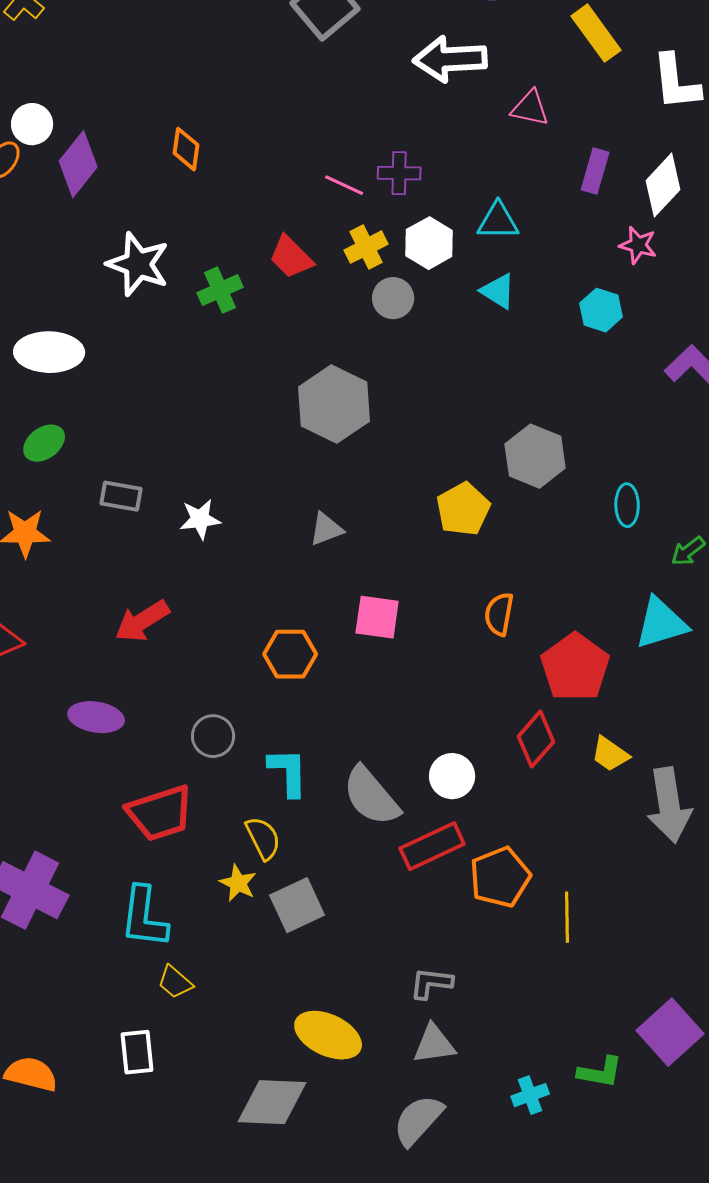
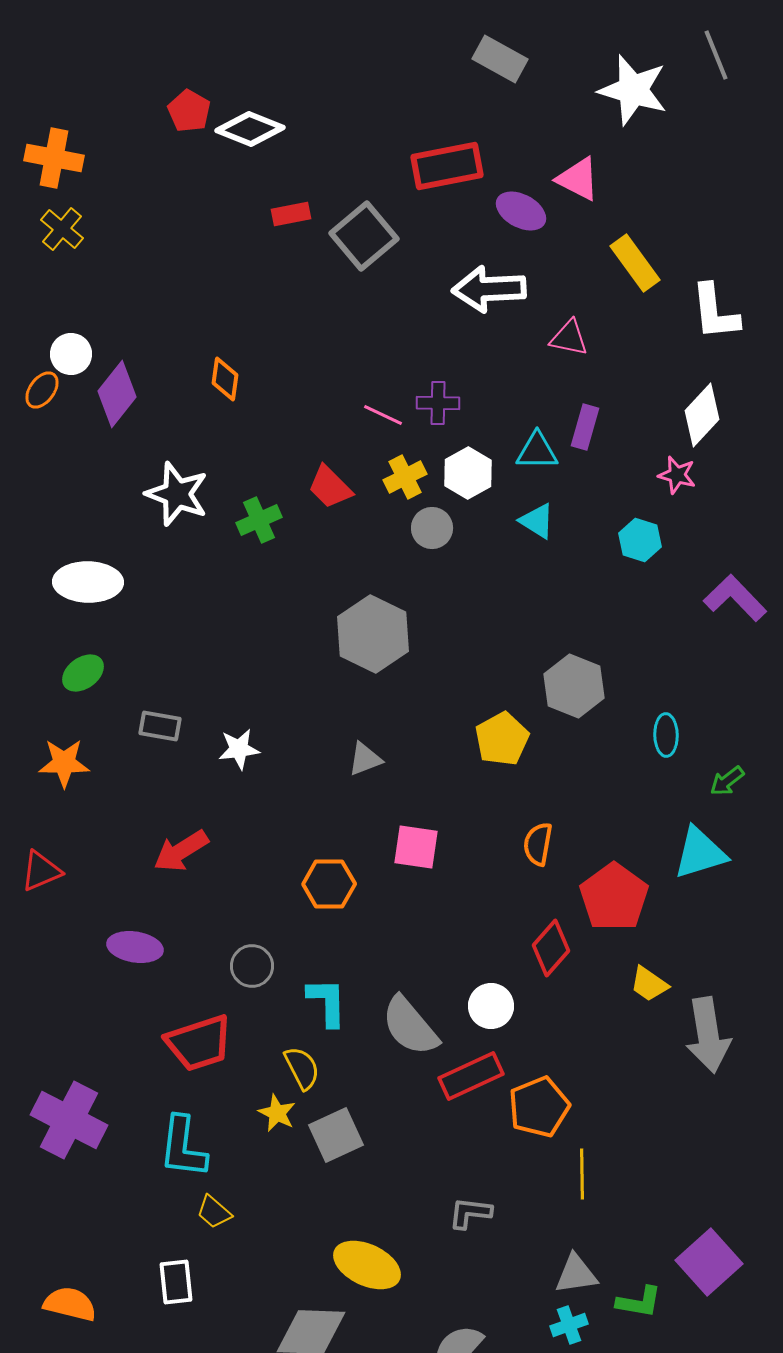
purple rectangle: (595, 171) -> (585, 427), moved
red diamond: (536, 739) -> (551, 948), moved
yellow line: (567, 917) -> (582, 1174), moved
gray triangle: (434, 1044) -> (576, 1274), moved

